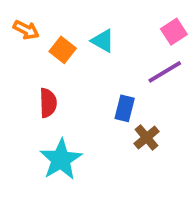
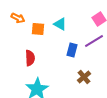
orange square: (63, 50) -> (38, 29), turned -32
blue rectangle: (125, 108) -> (72, 50), moved

